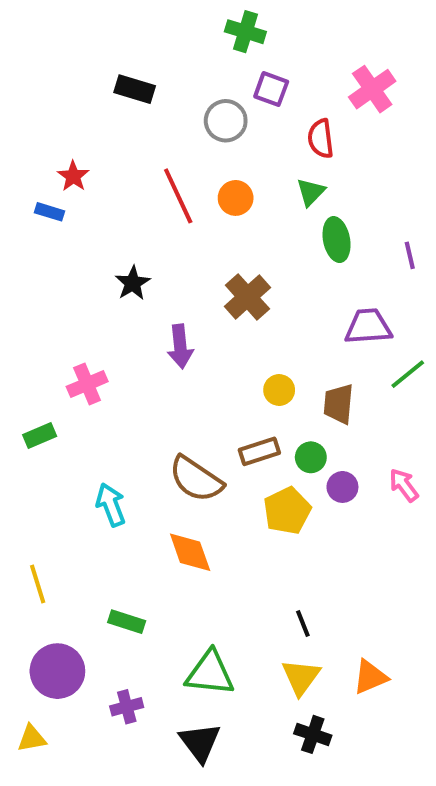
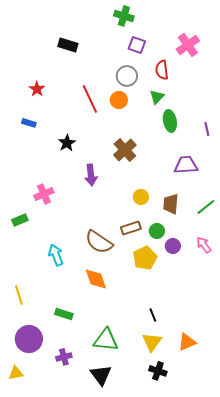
gray circle: (226, 121) -> (127, 76), moved
blue rectangle: (49, 212) -> (29, 123), moved
green line: (408, 374) -> (206, 207), moved

